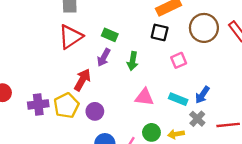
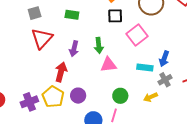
green rectangle: (110, 35) -> (72, 15), moved
pink square: (179, 60) -> (137, 35), size x1.5
pink triangle: (144, 97) -> (108, 65), moved
gray cross: (197, 119) -> (165, 80), turned 32
green circle: (151, 132) -> (120, 96), moved

